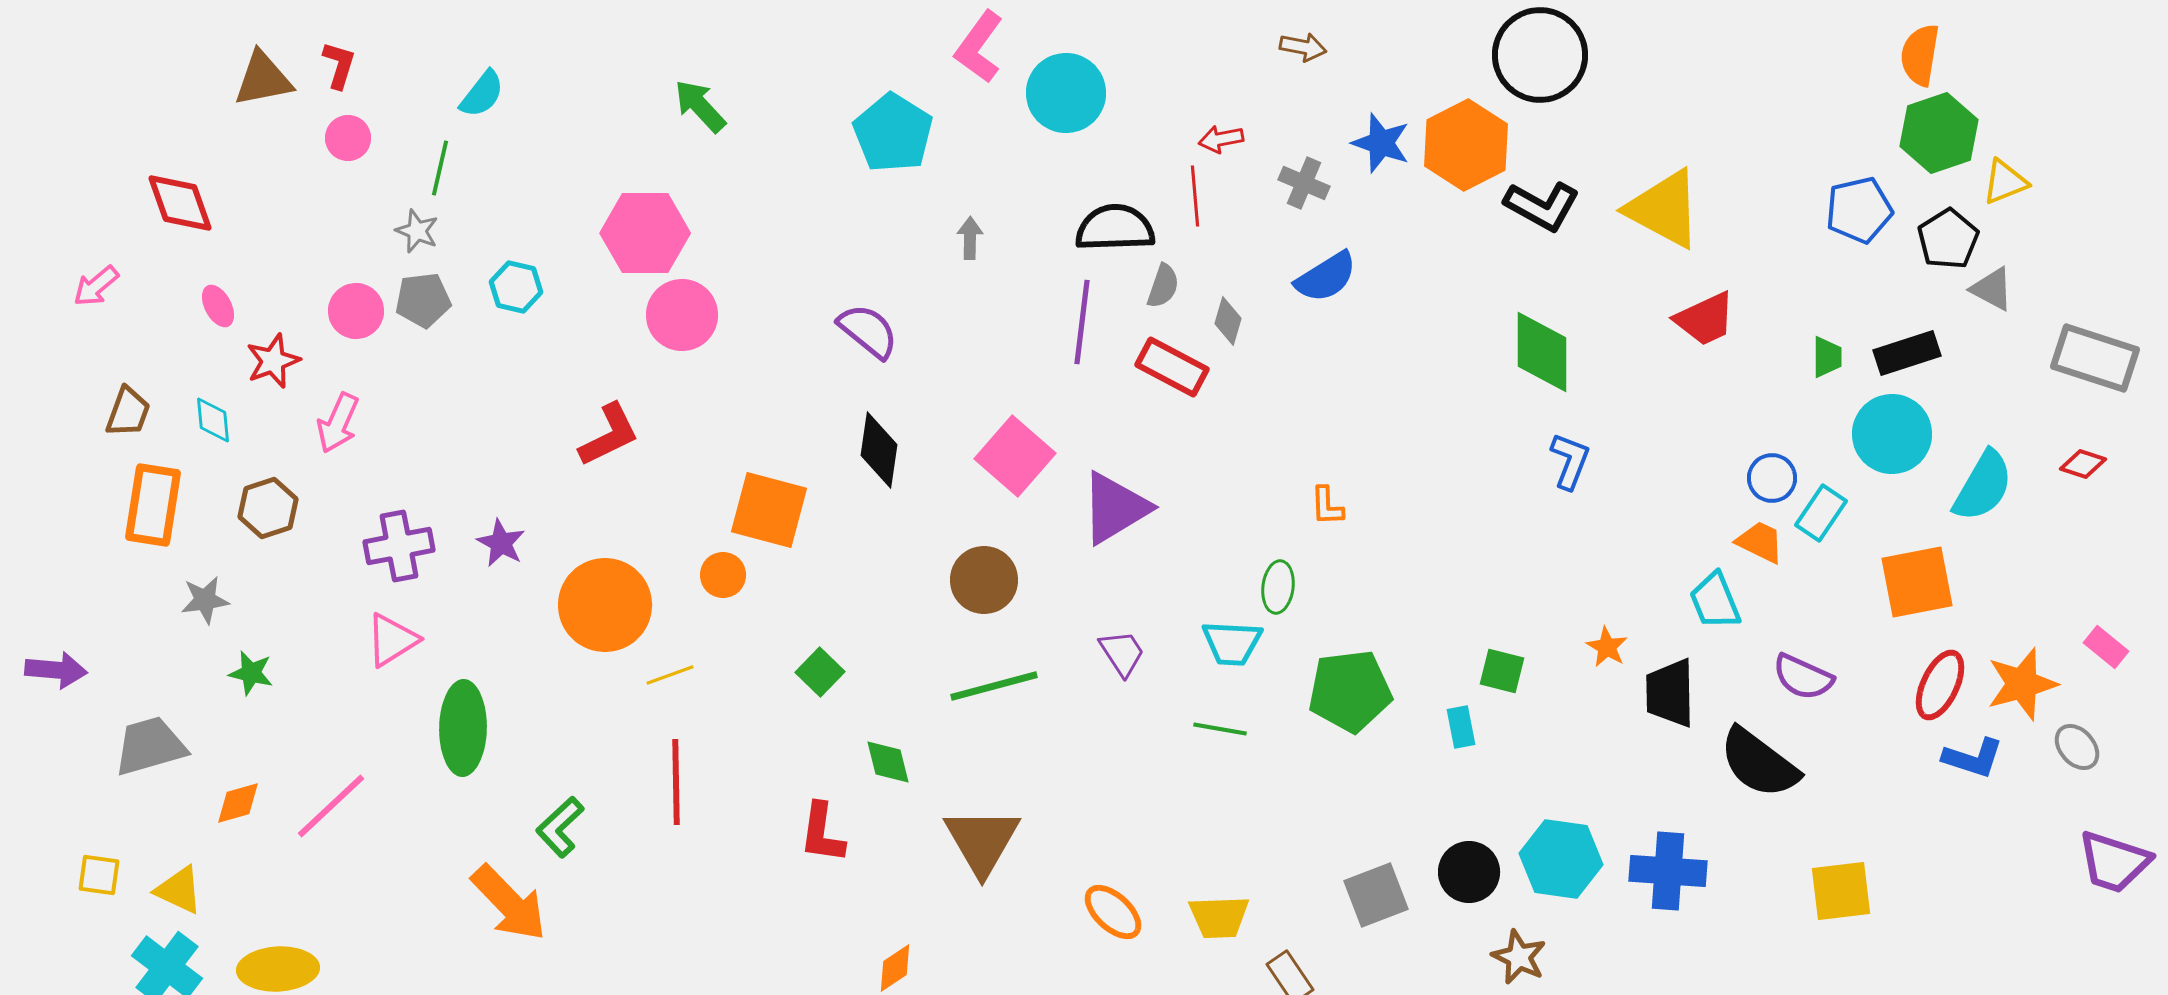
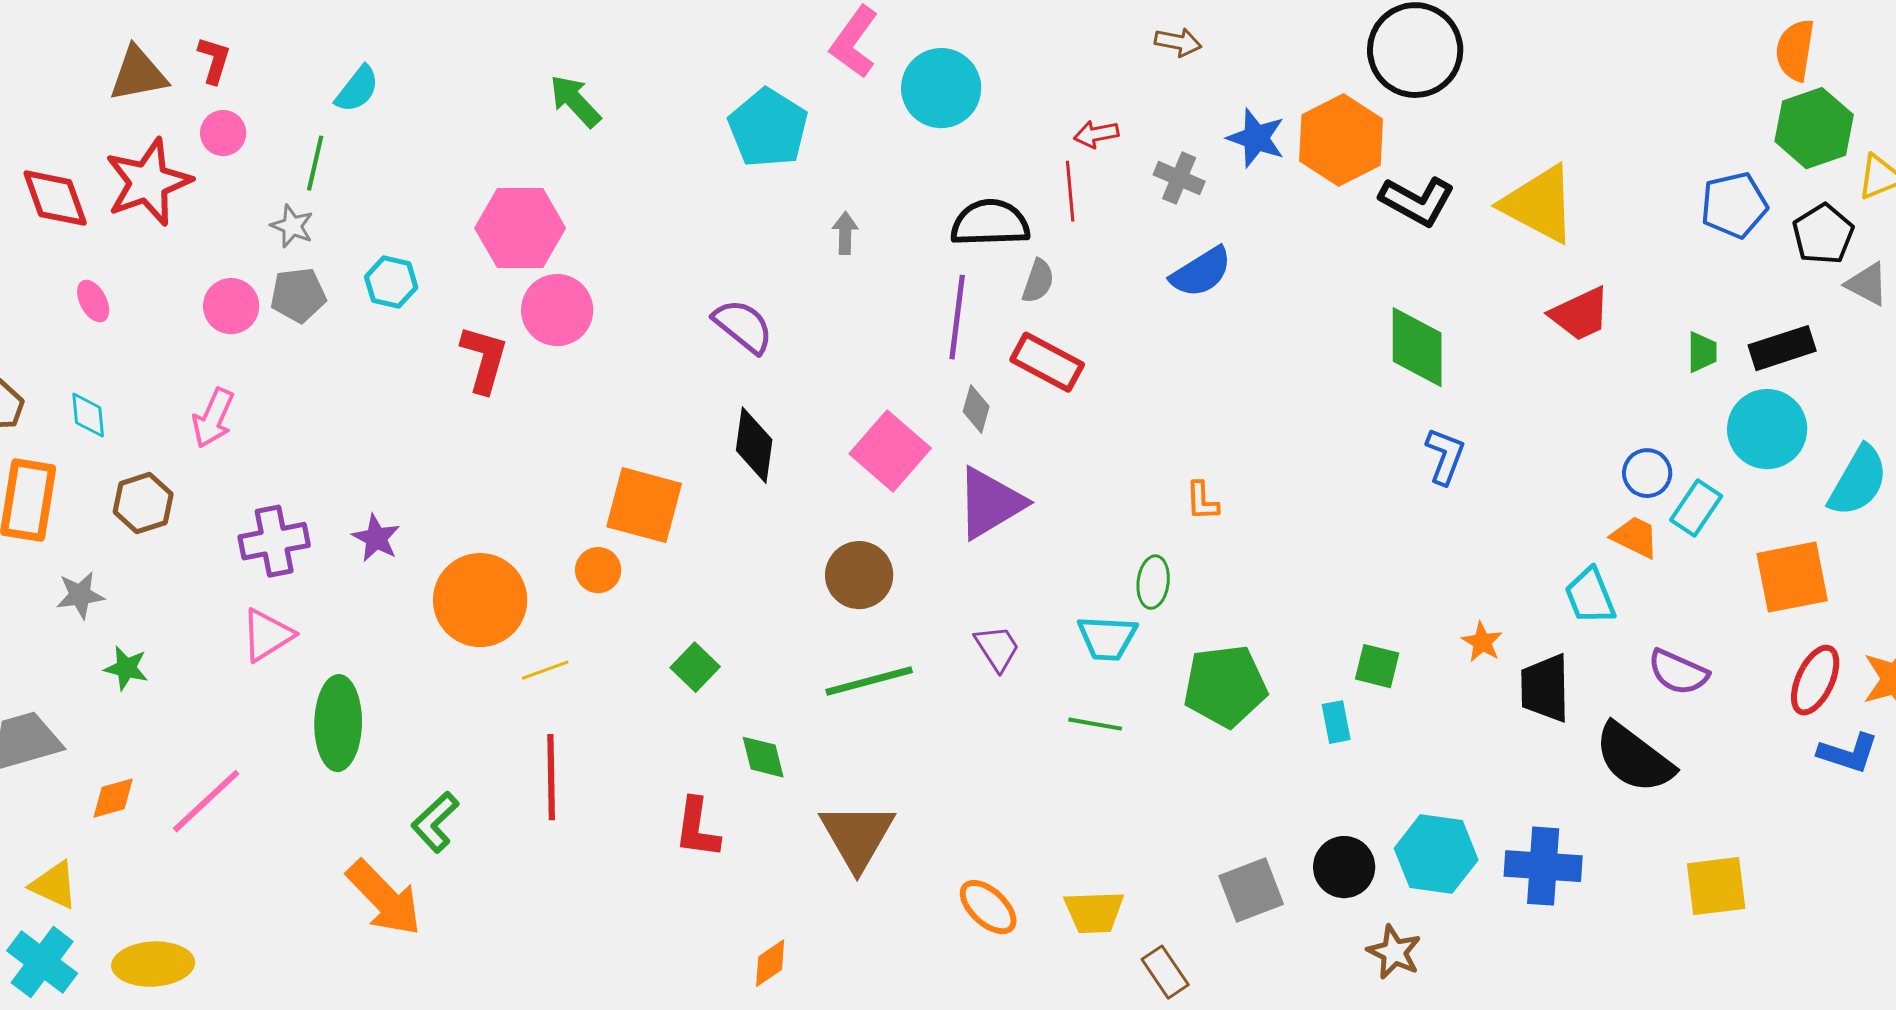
gray diamond: (1228, 321) -> (976, 409), moved
red star: (273, 361) -> (148, 182), moved, size x1.6
red L-shape: (609, 435) -> (484, 359), moved, turned -48

